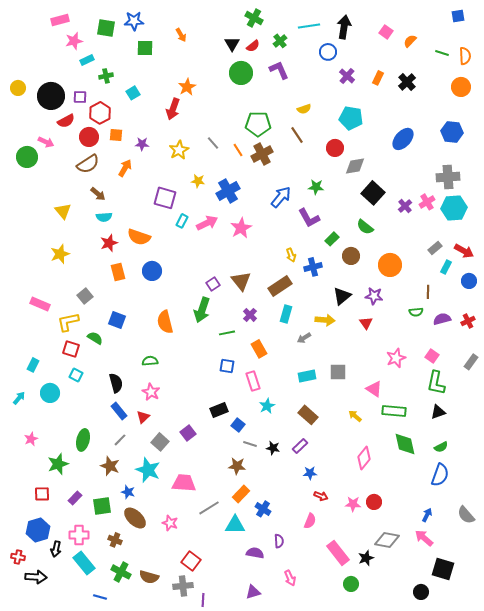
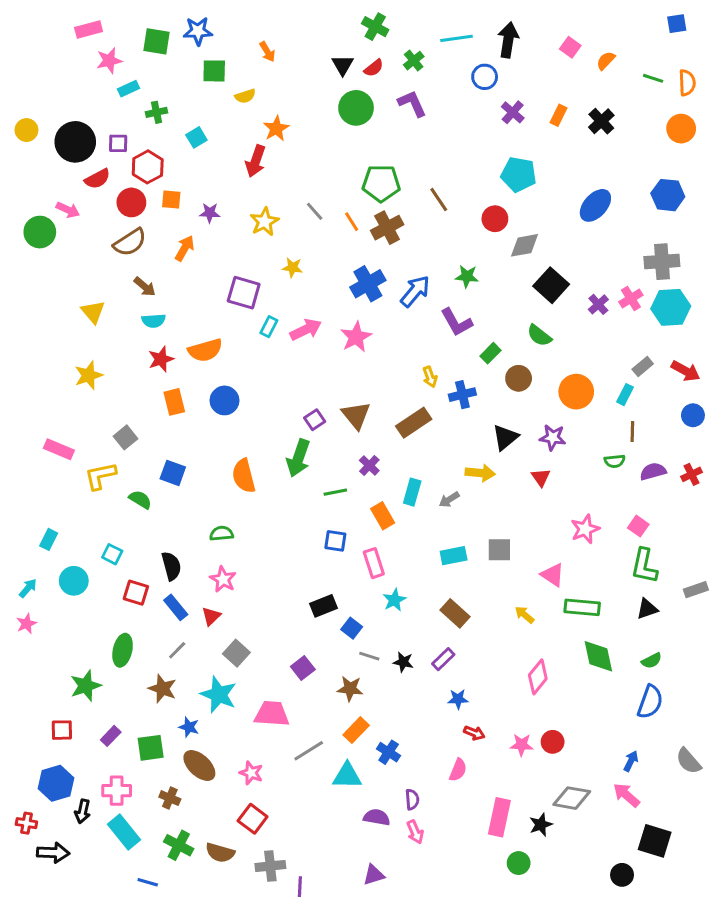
yellow semicircle: (304, 109) -> (245, 96), moved
blue cross: (228, 191) -> (368, 284), moved
orange semicircle: (139, 237) -> (205, 350), turned -35
cyan rectangle: (446, 267) -> (625, 395), moved
cyan rectangle: (286, 314) -> (412, 492), moved
red square: (71, 349) -> (136, 593), moved
gray rectangle: (471, 362) -> (696, 590), moved, turned 35
purple square: (188, 433) -> (303, 668), moved
pink star: (31, 439) -> (26, 624), moved
pink rectangle: (338, 553) -> (499, 817), turned 50
red square: (191, 561) -> (253, 819), moved
pink arrow: (290, 578) -> (415, 832), moved

